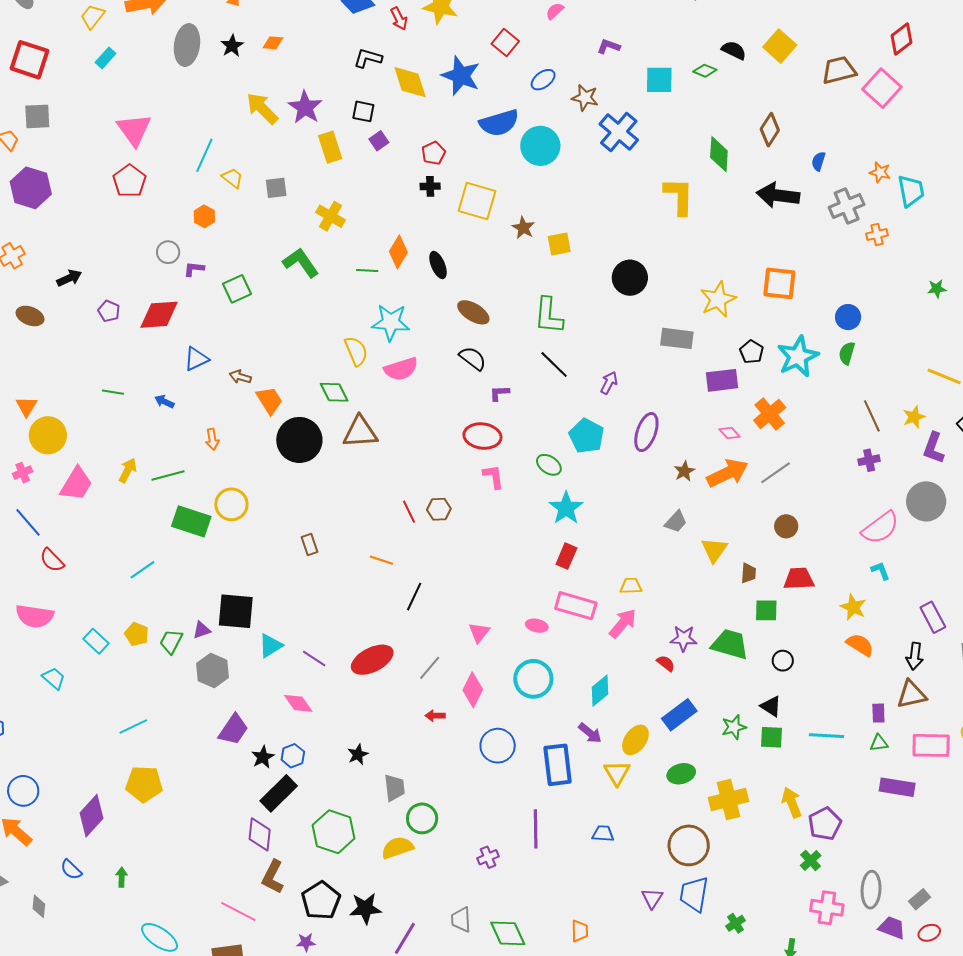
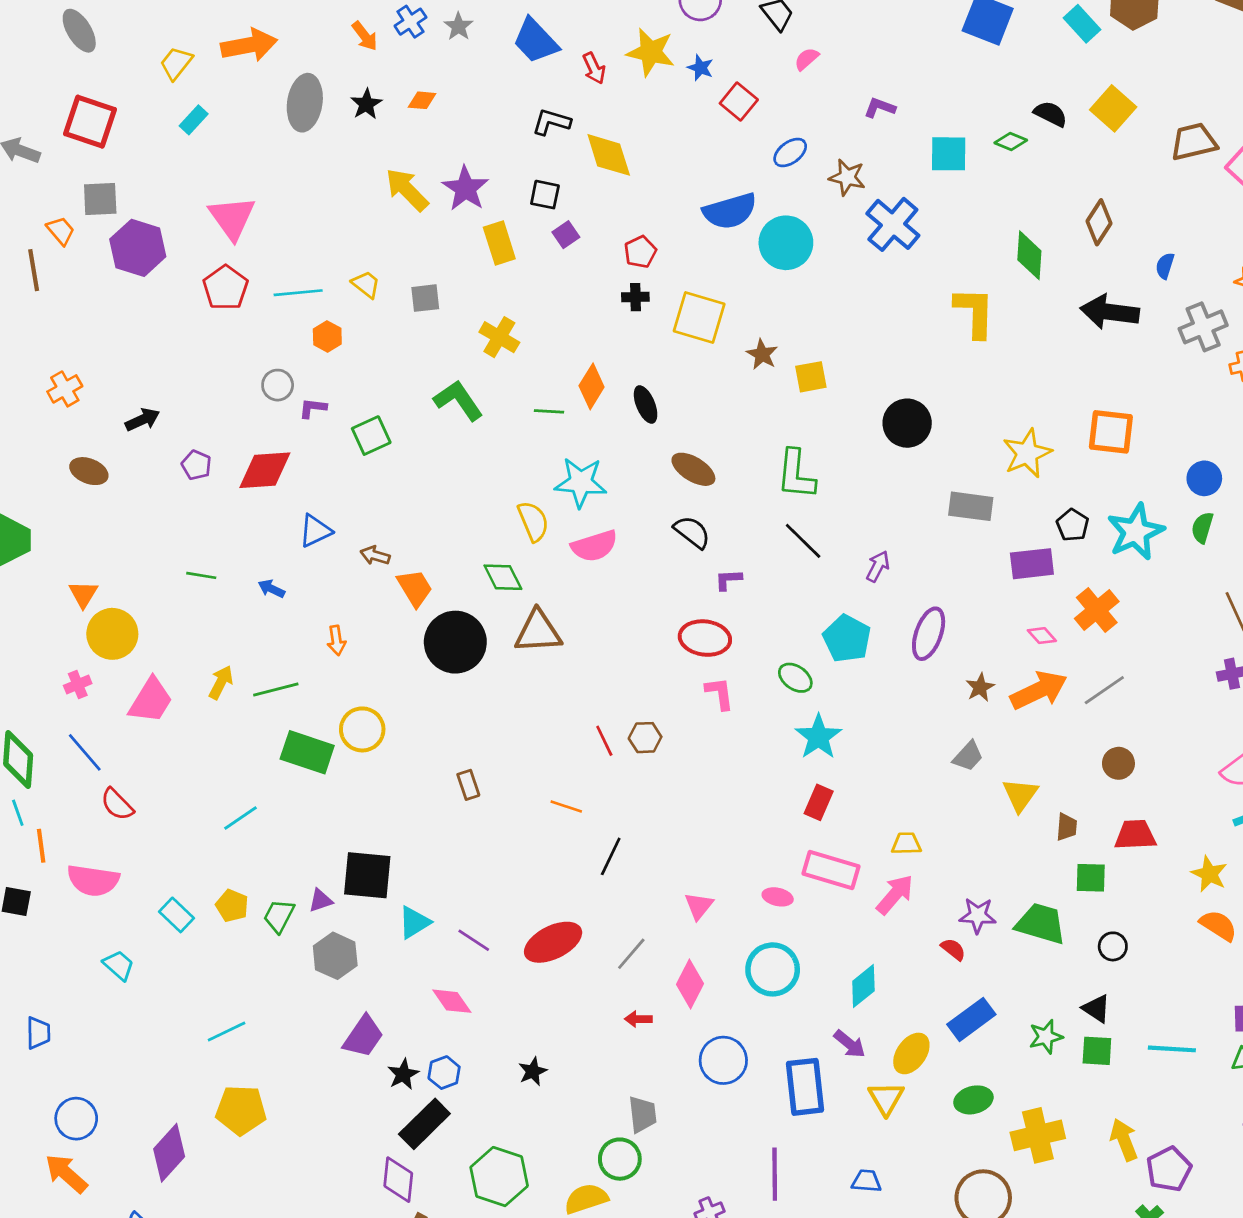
blue star: (461, 76) -> (700, 68), moved, size x0.5
cyan line: (204, 155) -> (298, 293), moved, turned 60
purple hexagon: (31, 188) -> (138, 248), moved
gray trapezoid: (394, 788) -> (642, 1114), moved

